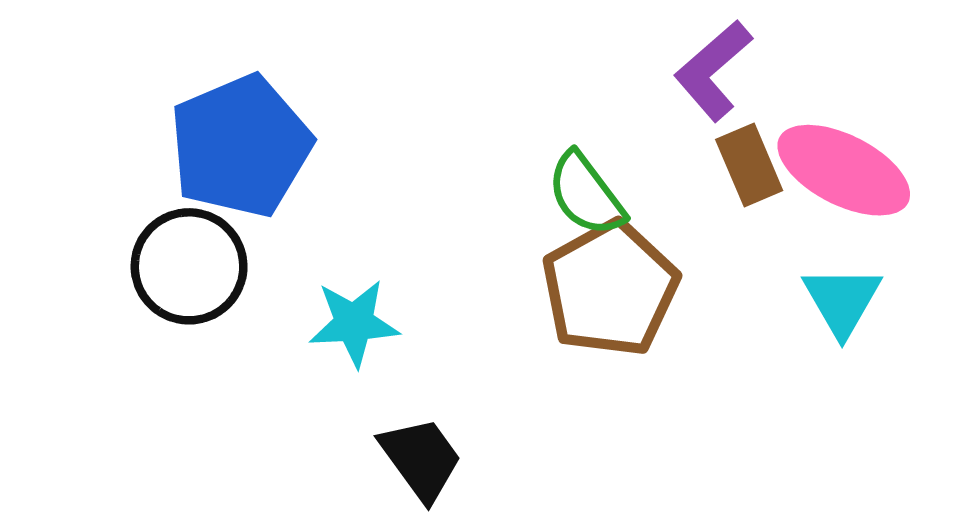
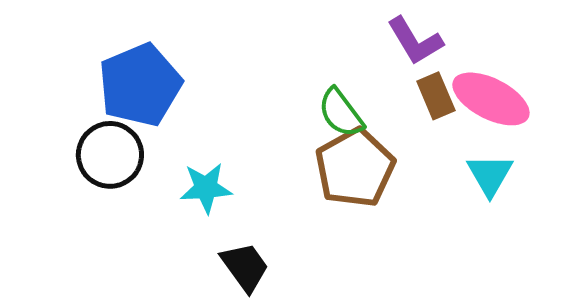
purple L-shape: (713, 70) -> (415, 41), turned -80

